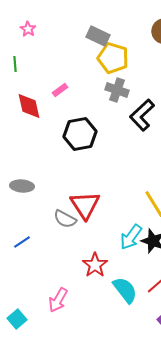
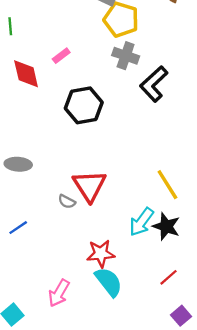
gray semicircle: (65, 219) -> (67, 202), size x0.7
red star: (95, 265) -> (101, 254), turned 30
cyan semicircle: (125, 290) -> (109, 282), moved

